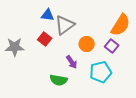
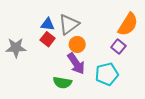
blue triangle: (48, 15) -> (48, 24), moved
orange circle: (87, 44) -> (77, 44), moved
purple arrow: (72, 62) -> (76, 64), size x1.5

